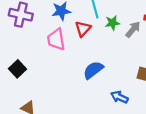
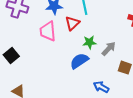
green star: (112, 23) -> (90, 42), moved
gray arrow: (133, 29) -> (109, 49), moved

